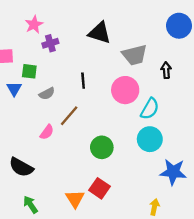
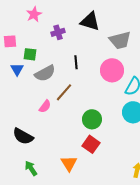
purple cross: (50, 43) -> (58, 32), moved
gray semicircle: (47, 94) -> (45, 73), size x1.5
red square: (99, 188) -> (91, 144), moved

